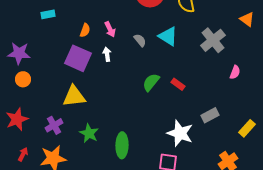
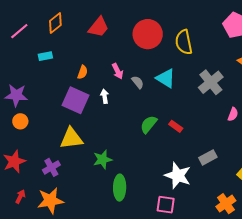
pink arrow: (110, 29) -> (118, 71), moved
green star: (89, 133) -> (103, 159), moved, turned 30

